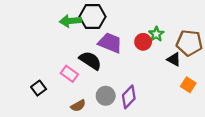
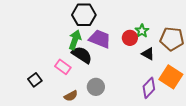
green arrow: (70, 21) -> (75, 40), moved, turned 114
black triangle: (174, 59) -> (148, 54), moved
orange square: (188, 85) -> (171, 77), size x1.6
purple diamond: (129, 97) -> (149, 88), moved

